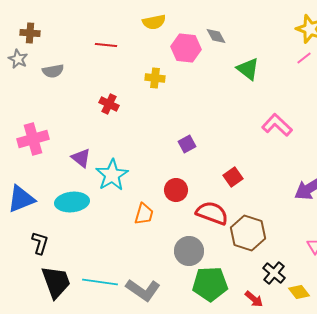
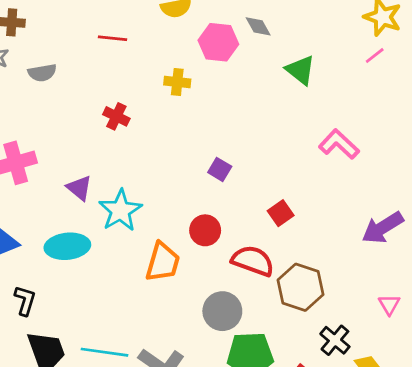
purple square: (187, 144) -> (220, 169), turned -30
orange trapezoid: (144, 214) -> (163, 262), size x1.4

